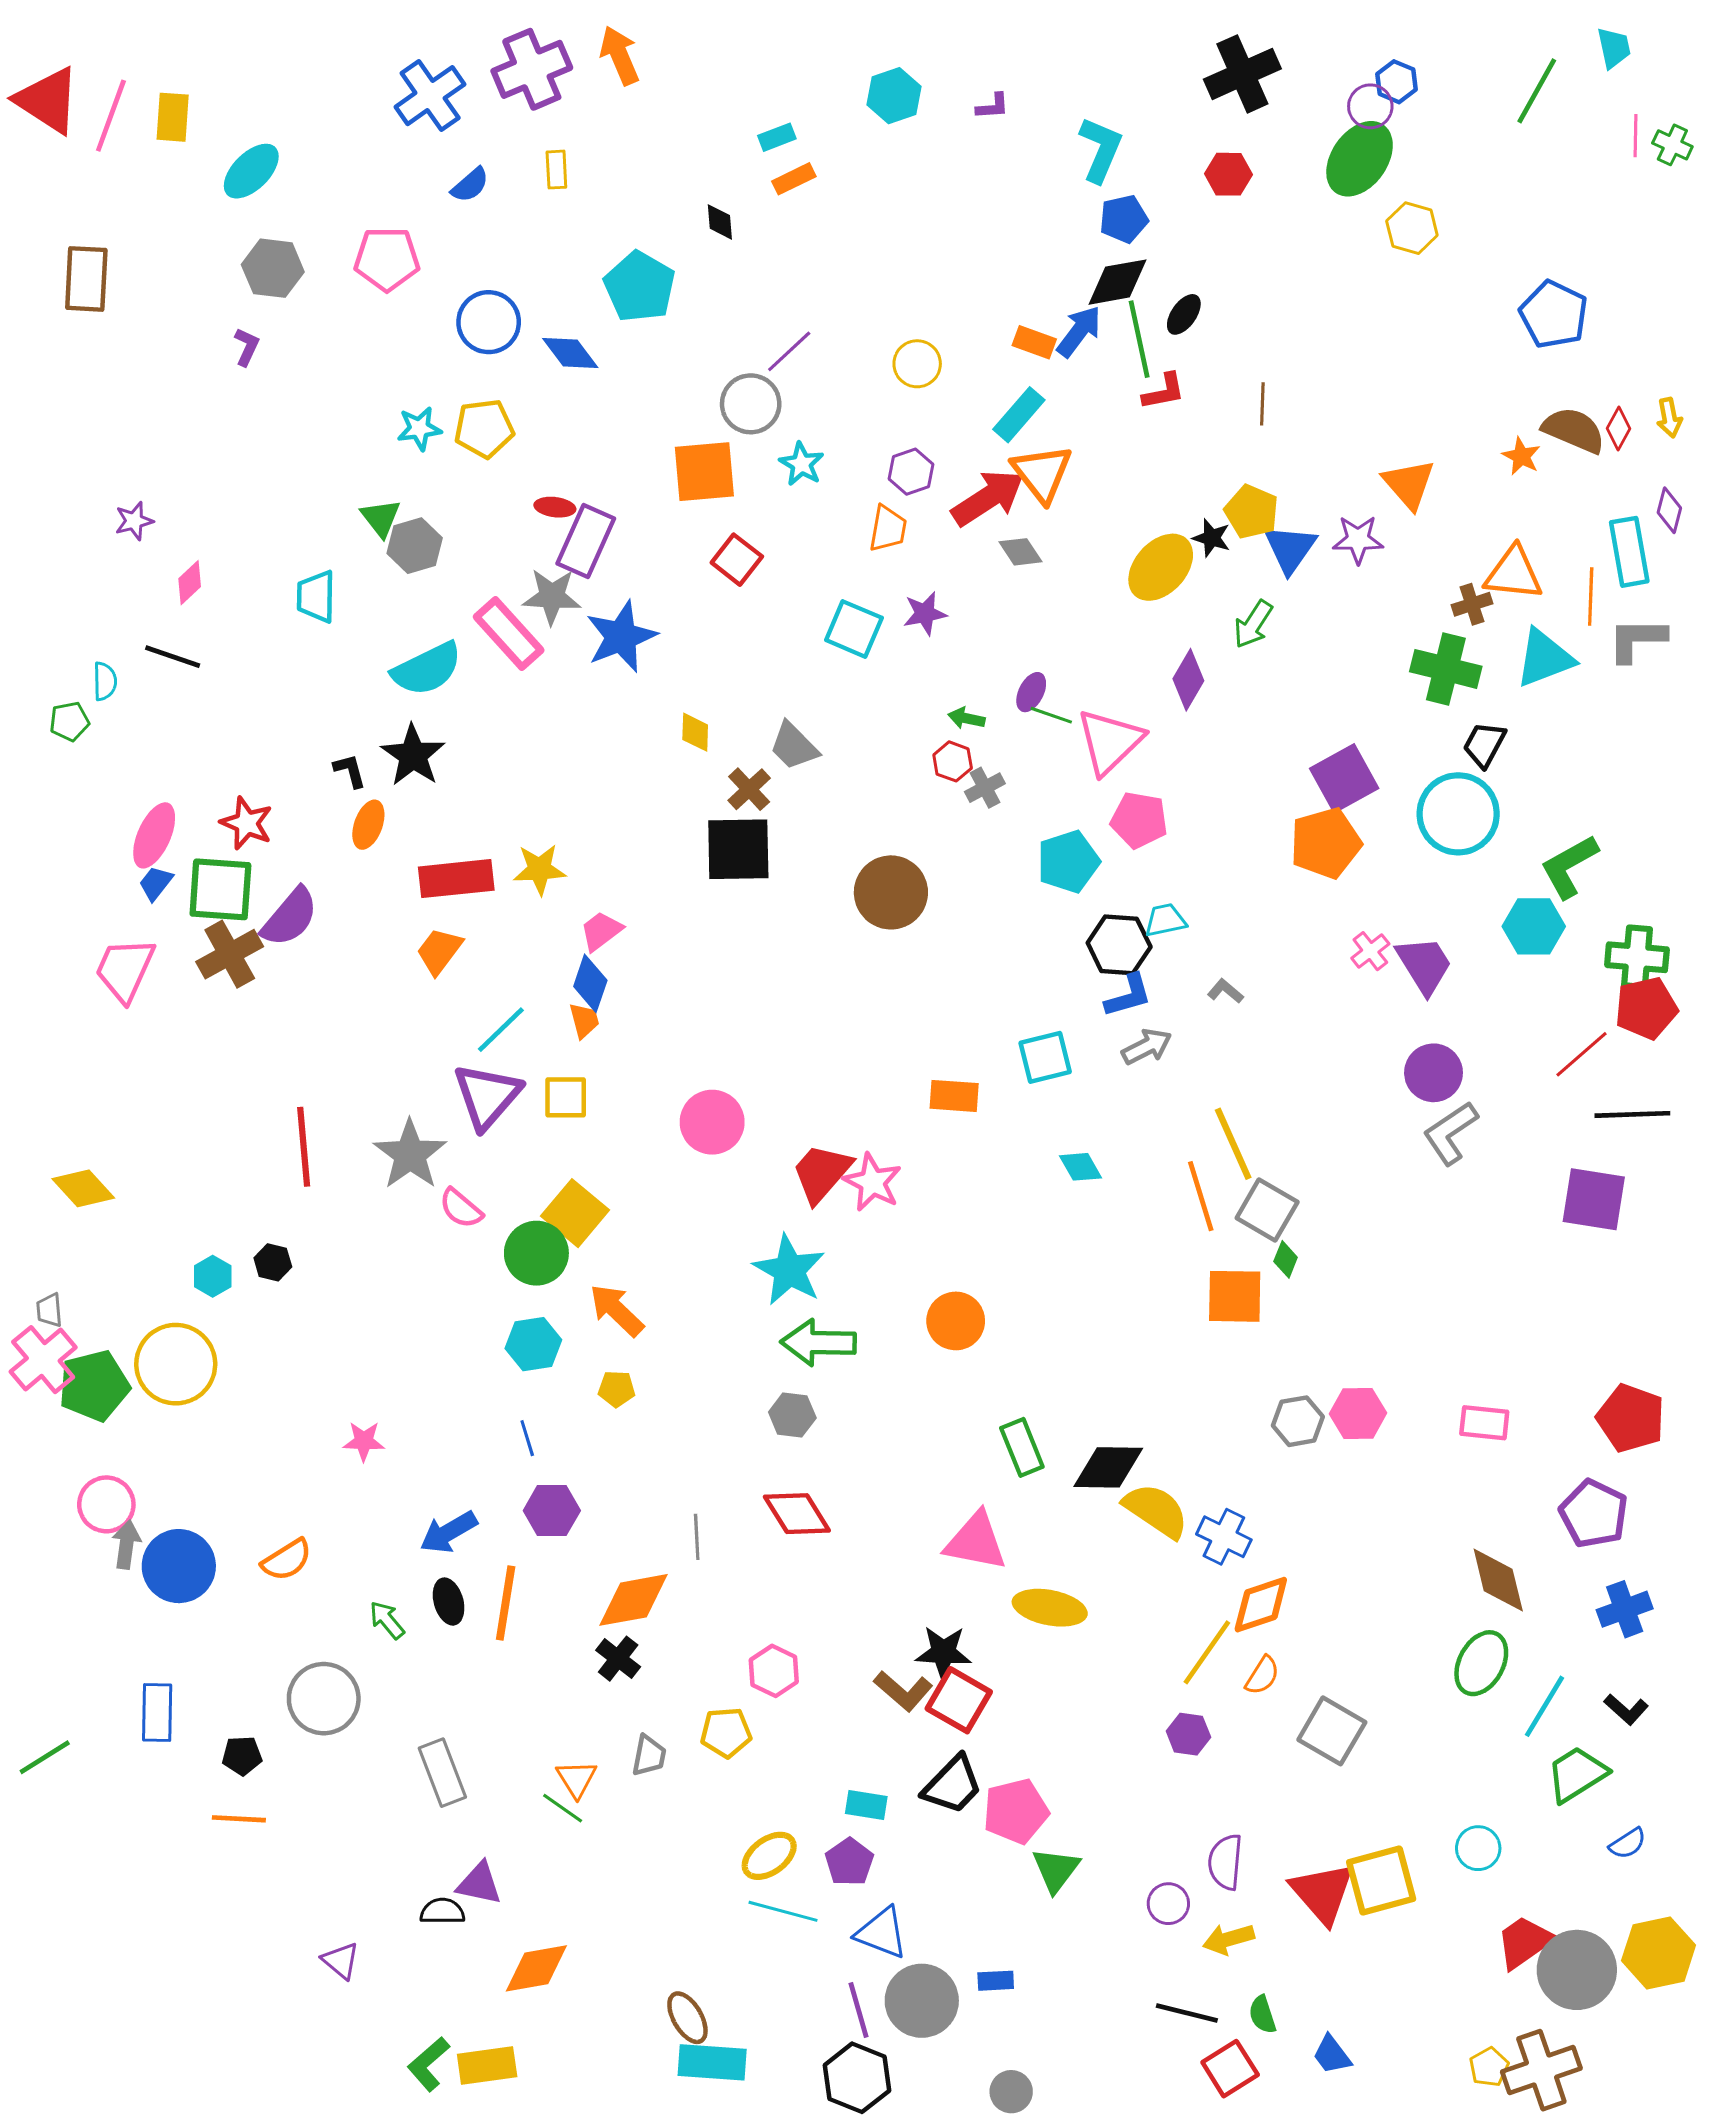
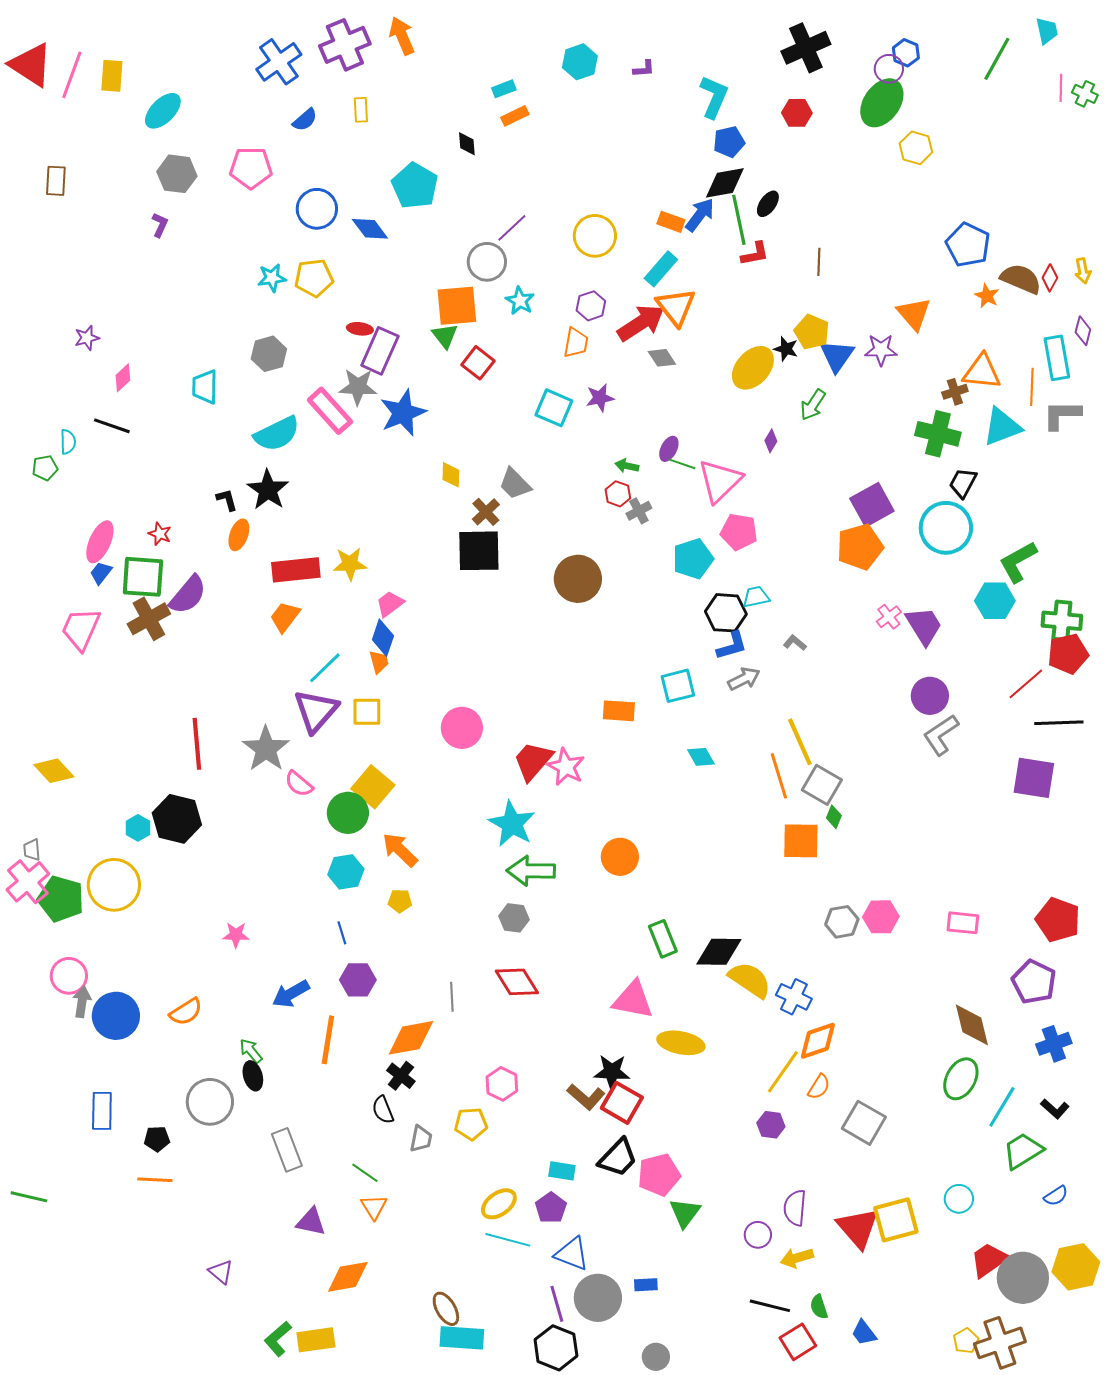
brown rectangle: (86, 279) -> (56, 181), size x0.7
blue pentagon: (1554, 314) -> (968, 245), moved
yellow circle: (917, 364) -> (595, 236), size x1.4
green triangle: (381, 518) -> (445, 336), moved
purple diamond: (1188, 680) -> (771, 441), size x0.6
red star: (247, 823) -> (160, 534), size x0.7
black hexagon: (273, 1262) -> (177, 819), size x2.0
green pentagon: (94, 1386) -> (61, 899), turned 30
black ellipse: (449, 1602) -> (253, 1076), moved
green line: (45, 1757) -> (29, 1197), moved, turned 45
orange triangle: (576, 1779) -> (374, 1207), moved
black semicircle: (442, 1911) -> (383, 1110), moved, turned -112

